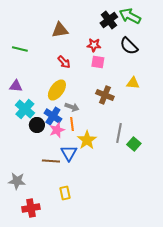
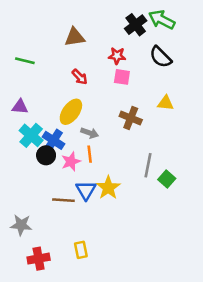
blue cross: (53, 116) -> (54, 140), moved
yellow star: (87, 140) -> (108, 188), moved
yellow rectangle: (65, 193) -> (81, 250), moved

